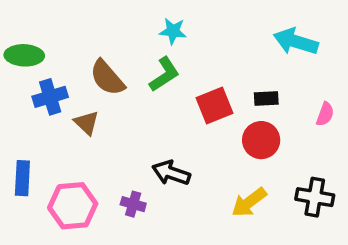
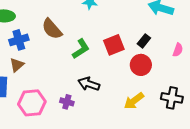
green L-shape: (164, 74) -> (81, 49), moved
black rectangle: (266, 99) -> (144, 41), turned -48
brown triangle: (86, 123) -> (17, 65), moved, turned 35

